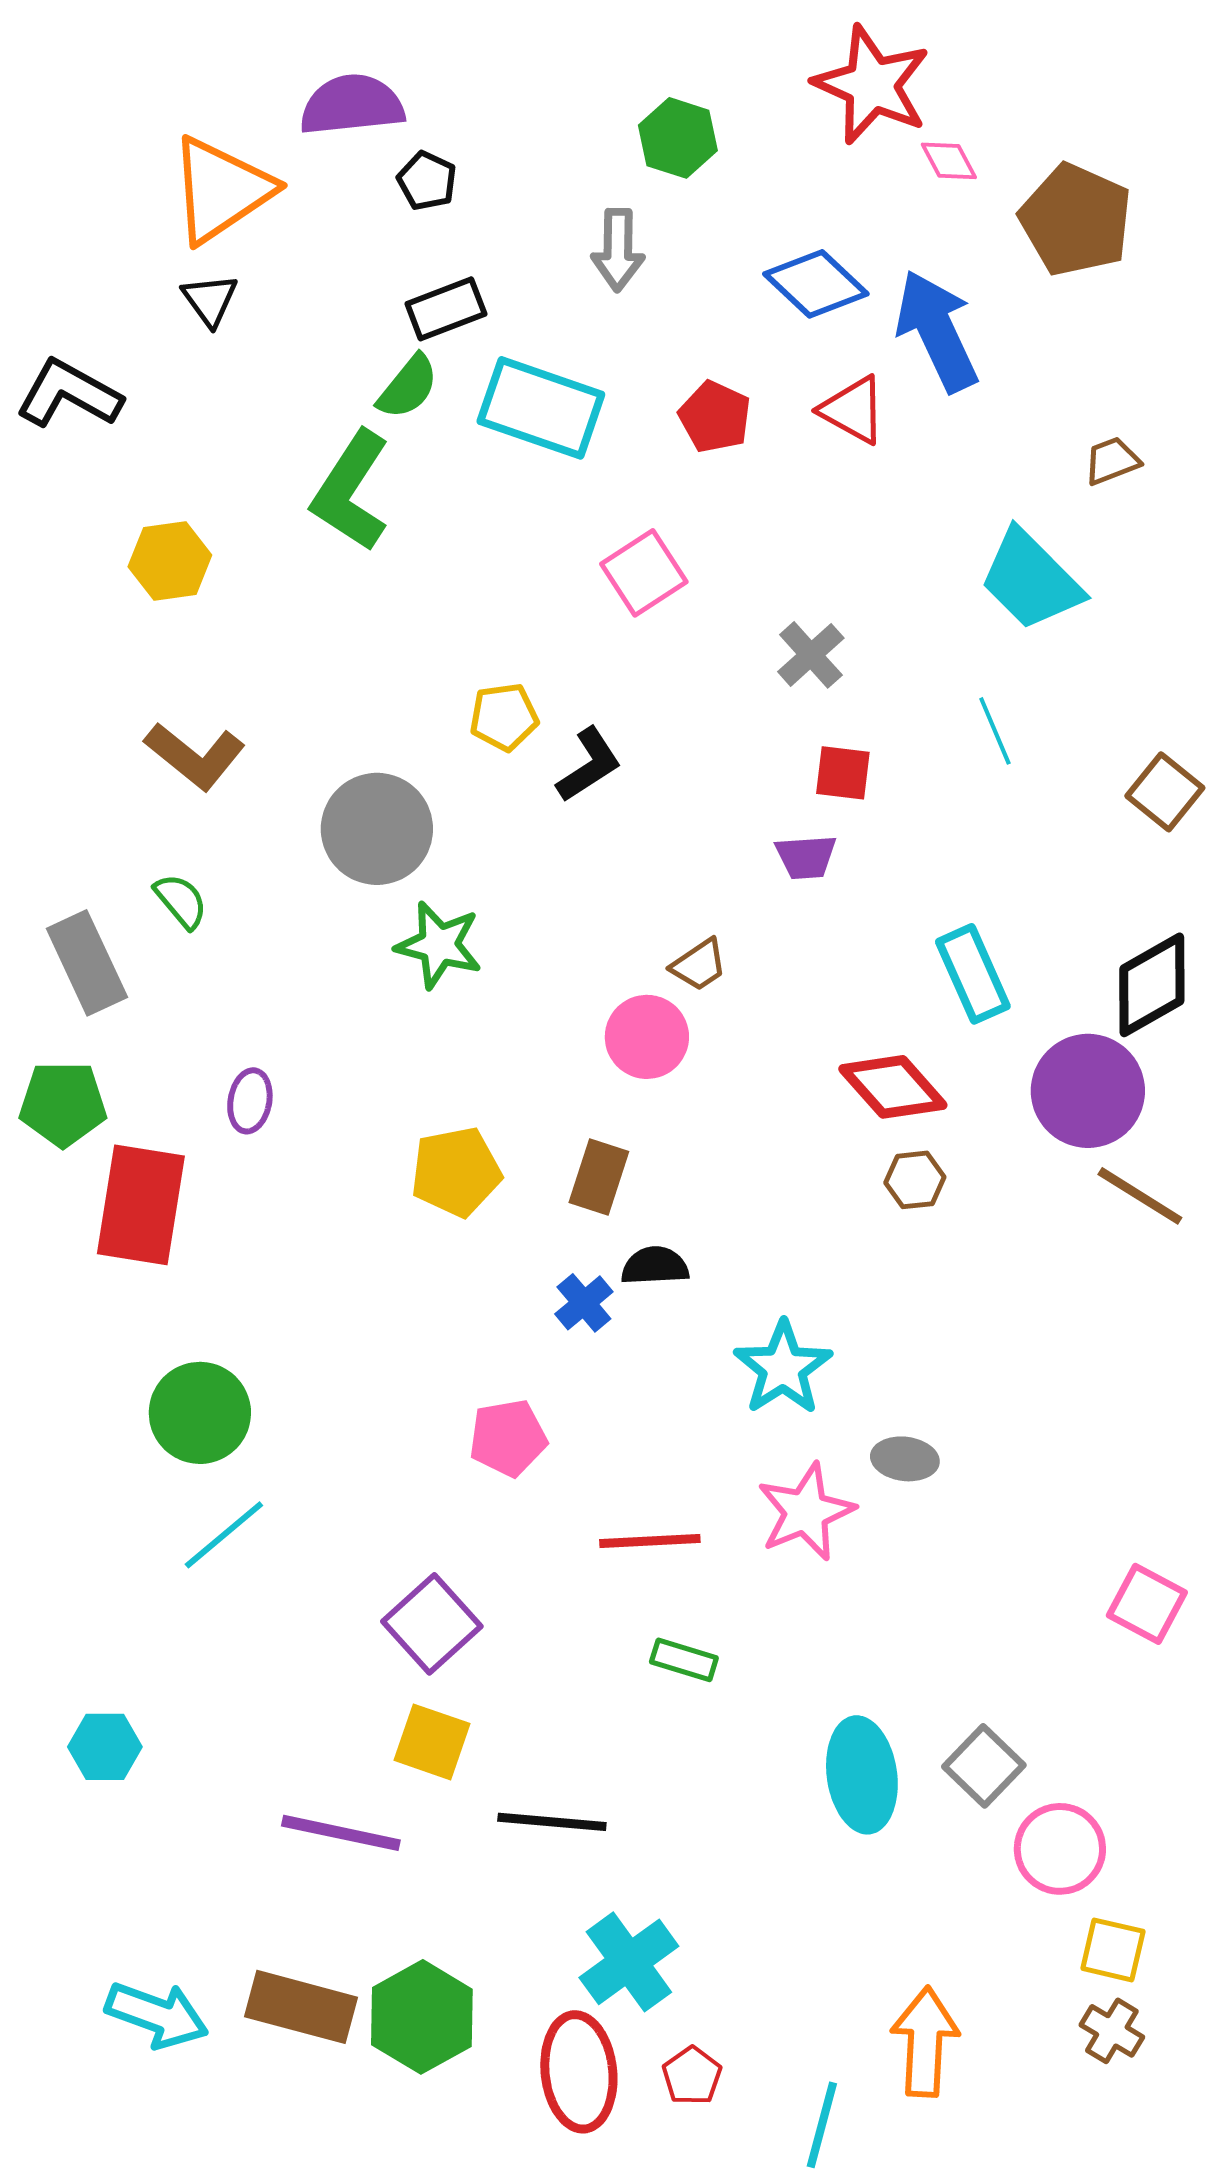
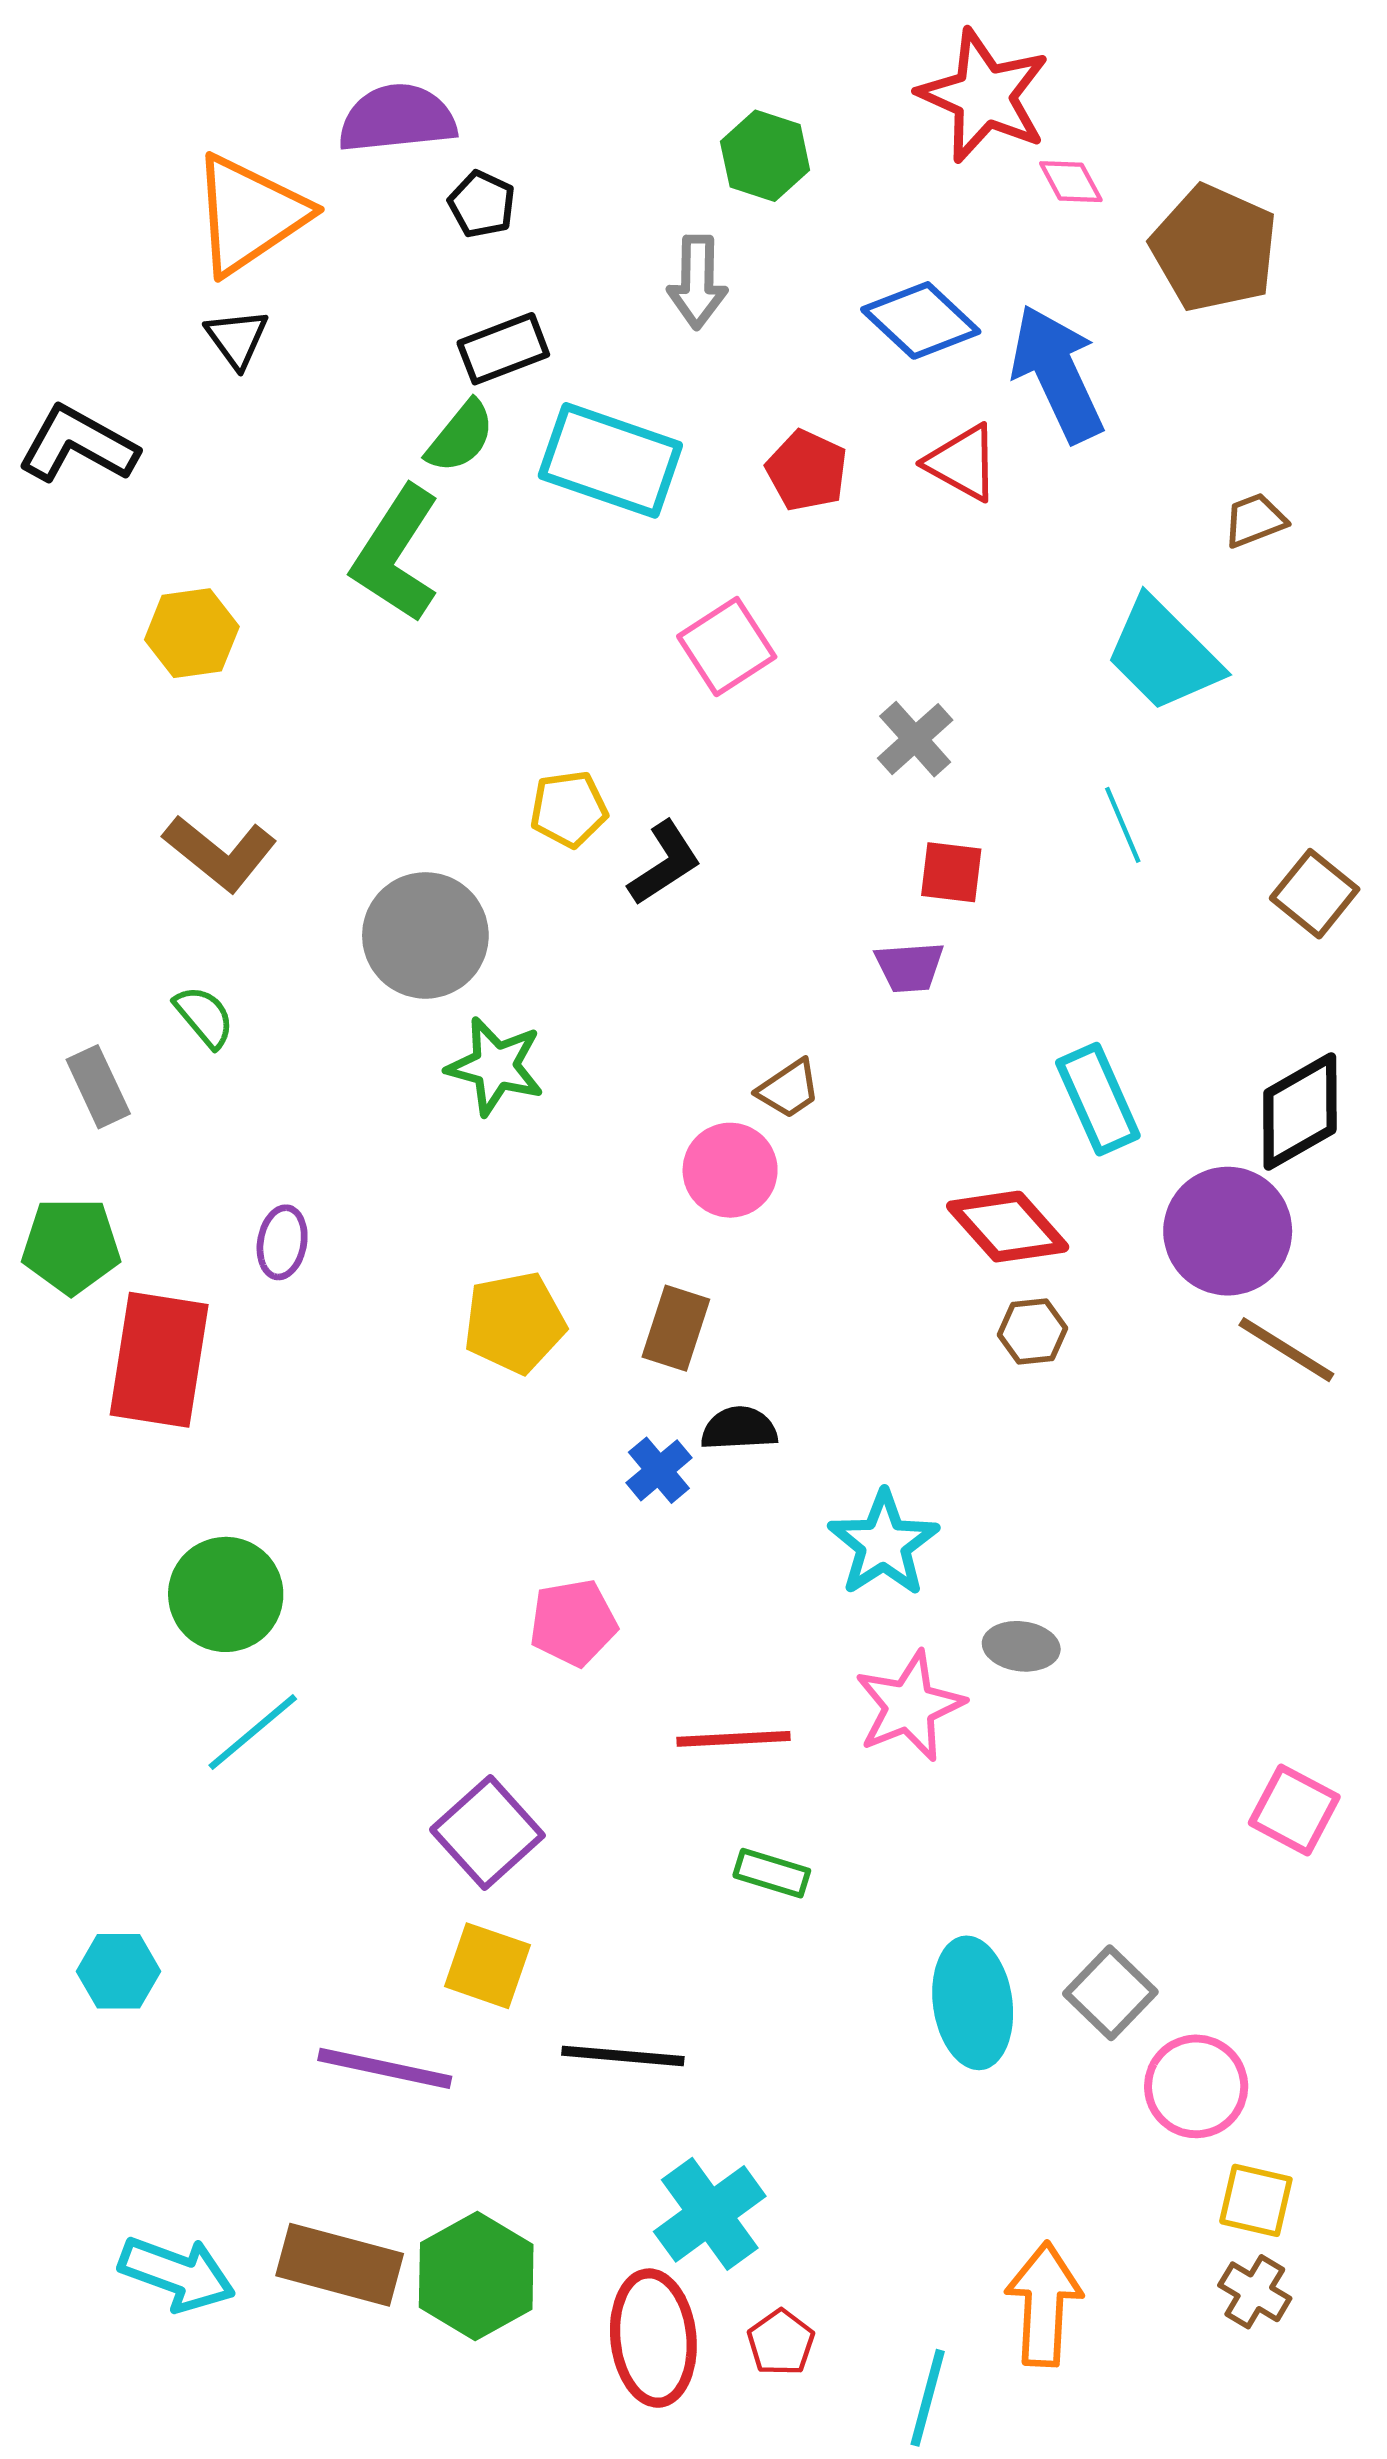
gray rectangle: (87, 963) -> (98, 1087), size x0.7

